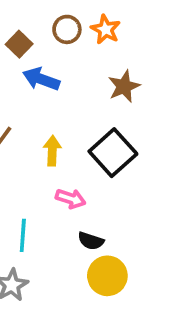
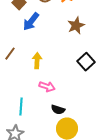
blue arrow: (41, 79) -> (31, 22), turned -72
black square: (113, 153) -> (86, 62), moved, size x0.7

